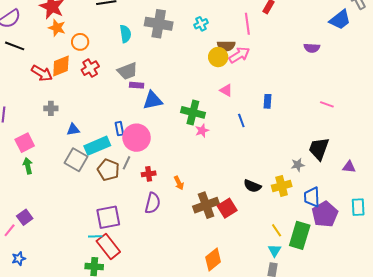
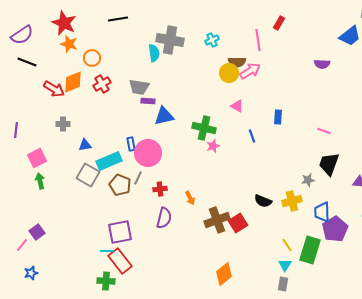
cyan semicircle: (125, 34) -> (154, 53), moved
gray trapezoid: (127, 71) -> (139, 87), turned 30
pink line: (327, 104) -> (324, 131), moved

